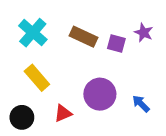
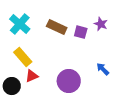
purple circle: (100, 94) -> (69, 81), moved
blue arrow: (141, 104) -> (103, 69), moved
red triangle: (63, 113) -> (32, 76), moved

